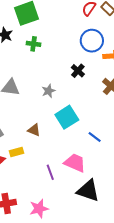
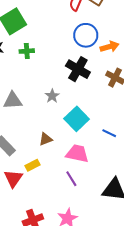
black cross: (78, 71) -> (78, 69), size x1.6
brown triangle: (34, 130) -> (46, 139), turned -32
pink trapezoid: (75, 163) -> (77, 154), moved

